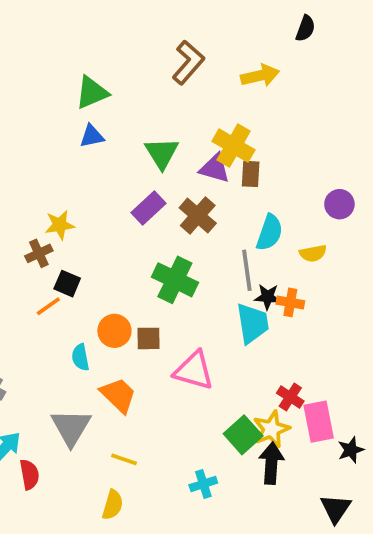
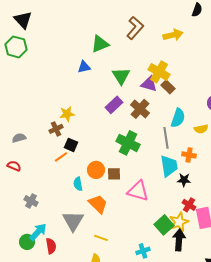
green triangle: (92, 93) -> (100, 44), moved
brown rectangle: (251, 174) -> (168, 87), turned -48
black star: (268, 297) -> (184, 180), moved

